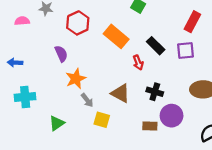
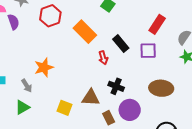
purple semicircle: (61, 54) -> (13, 22), moved
brown triangle: (120, 93) -> (91, 98), moved, turned -30
gray arrow: (87, 100) -> (27, 86), moved
brown rectangle: (150, 126) -> (109, 118), turned 56

